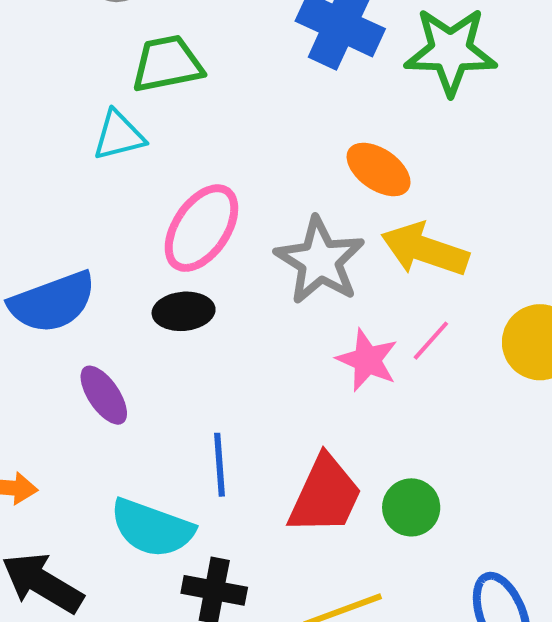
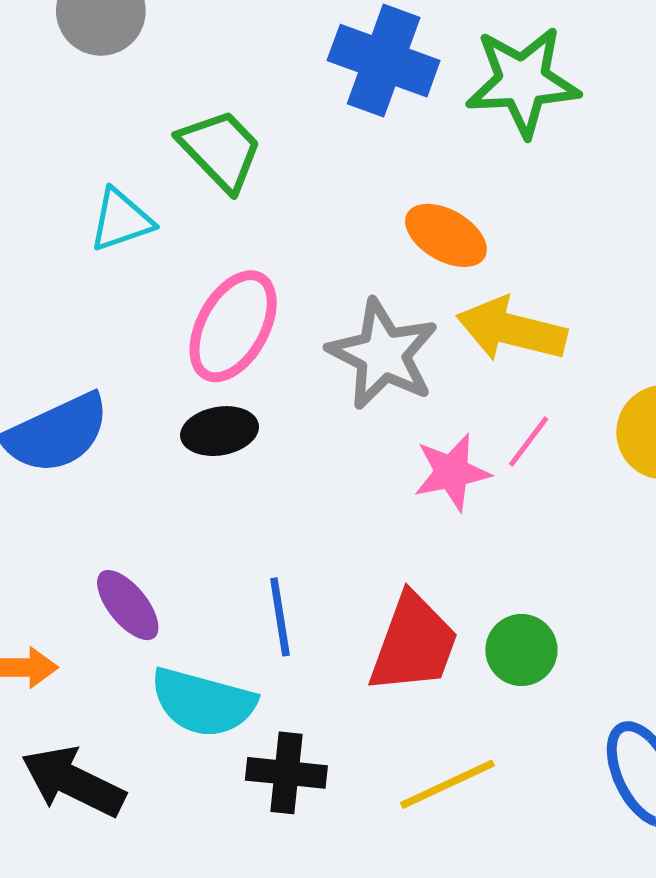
green trapezoid: (167, 64) -> (221, 150), moved, turned 62
pink star: (367, 360) -> (452, 472), turned -30
purple ellipse: (104, 395) -> (128, 605), moved

